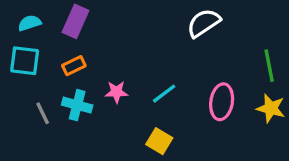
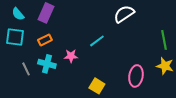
cyan semicircle: (30, 23) -> (18, 14), turned -112
cyan line: (164, 94) -> (97, 41), moved
pink ellipse: (222, 102) -> (136, 76), moved

